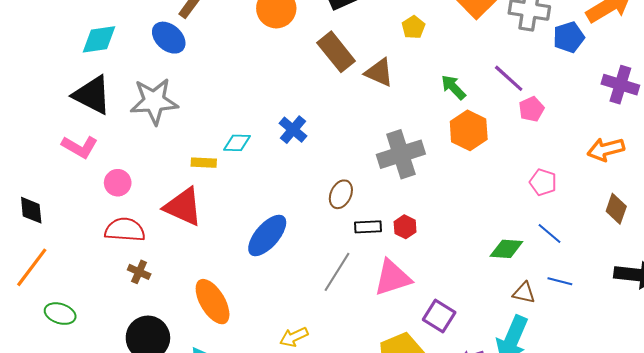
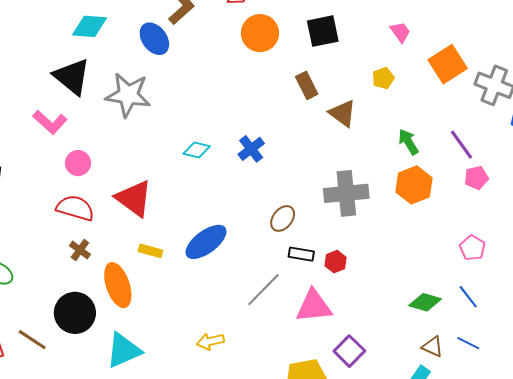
brown rectangle: (336, 52) -> (307, 85), size x0.7
yellow rectangle: (204, 163) -> (150, 251), moved
orange ellipse: (213, 302) -> (118, 285), moved

